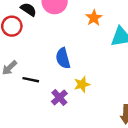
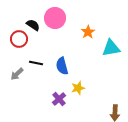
black line: (31, 80) -> (36, 63), moved

